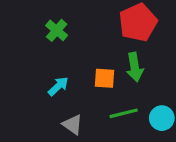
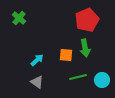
green cross: (57, 30) -> (19, 18), moved
gray triangle: (73, 124) -> (37, 82), moved

